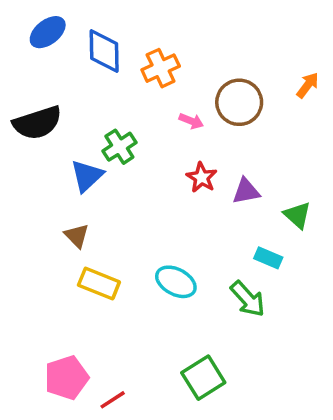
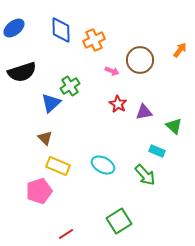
blue ellipse: (48, 32) -> (14, 28), moved
pink pentagon: (66, 378) -> (39, 191), moved

